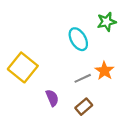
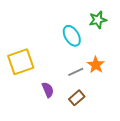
yellow square: (23, 67) -> (21, 62), turned 32

